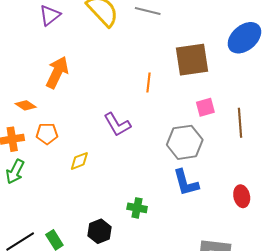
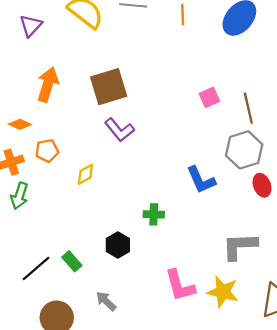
brown square: (192, 60) -> (109, 87), moved
orange line: (149, 82) -> (183, 15), moved
gray hexagon: (185, 142) -> (244, 150), moved

